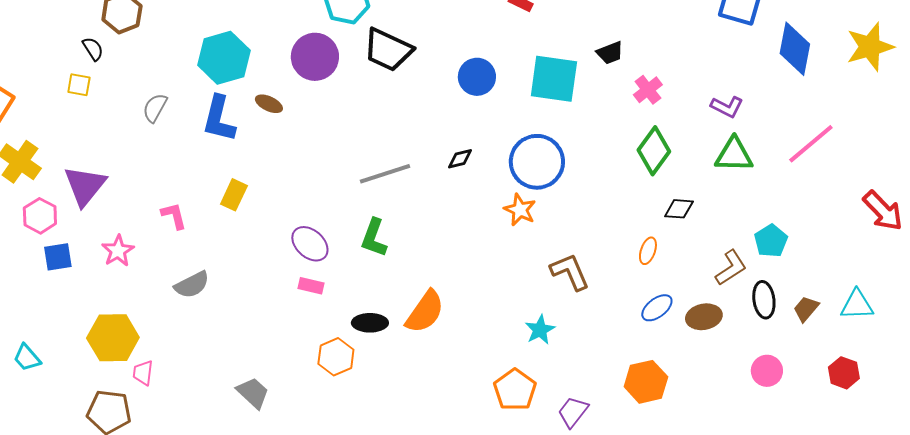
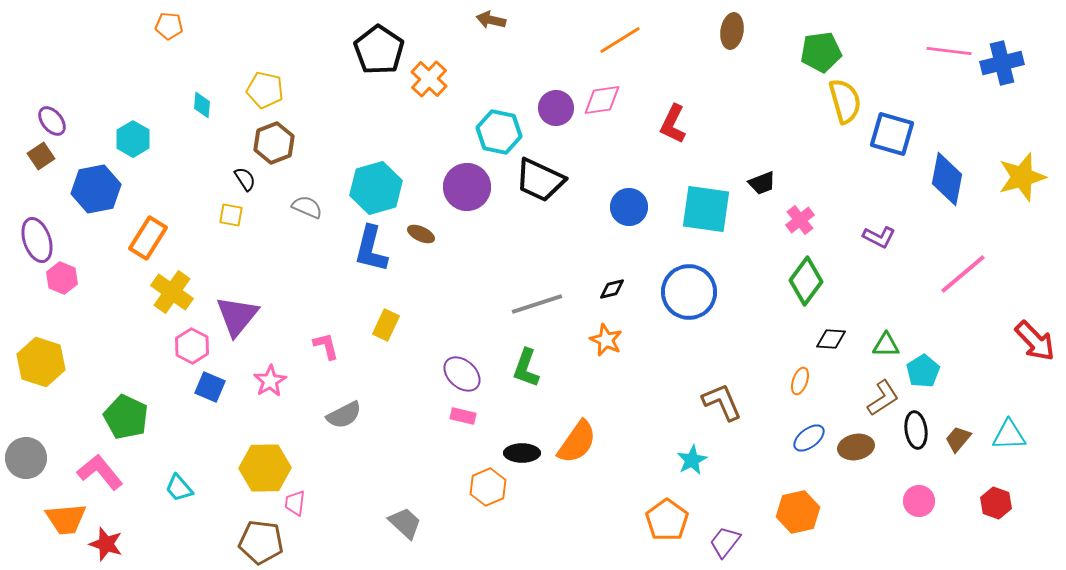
gray semicircle: (155, 108) -> (307, 207), moved, turned 84
green triangle: (734, 155) -> (886, 345), moved, size x0.7
orange star: (520, 210) -> (606, 340), moved
blue square: (58, 257) -> (210, 387), turned 32

